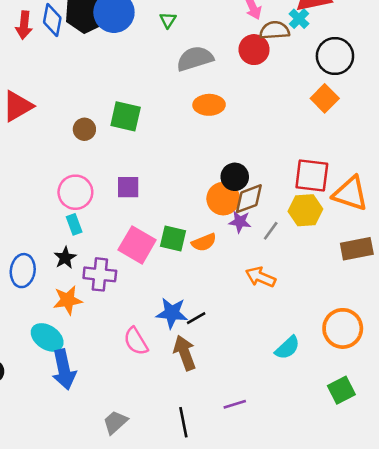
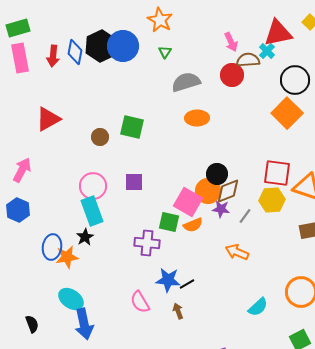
orange square: (325, 98) -> (287, 113), size x1.4
cyan rectangle: (74, 224) -> (92, 211), size x1.8
pink square: (137, 245) -> (188, 202), moved
purple cross: (100, 274) -> (147, 243), moved
orange star: (68, 300) -> (67, 257), moved
brown arrow: (185, 353) -> (178, 311), size x0.6

